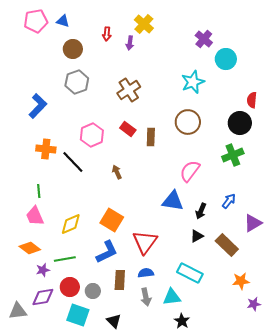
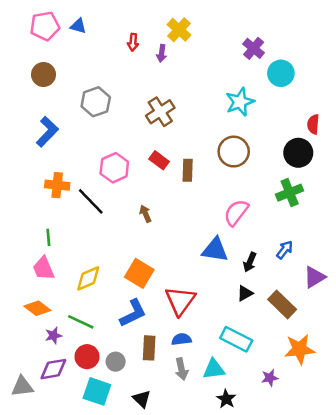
brown circle: (73, 49) -> (43, 75), moved
green line: (65, 259) -> (81, 322), turned 35
orange star: (241, 281) -> (300, 349), size x1.4
purple star: (254, 304) -> (270, 378), moved

